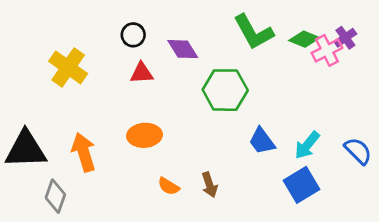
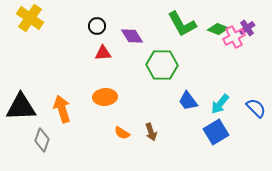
yellow cross: (68, 67) -> (30, 18), moved

